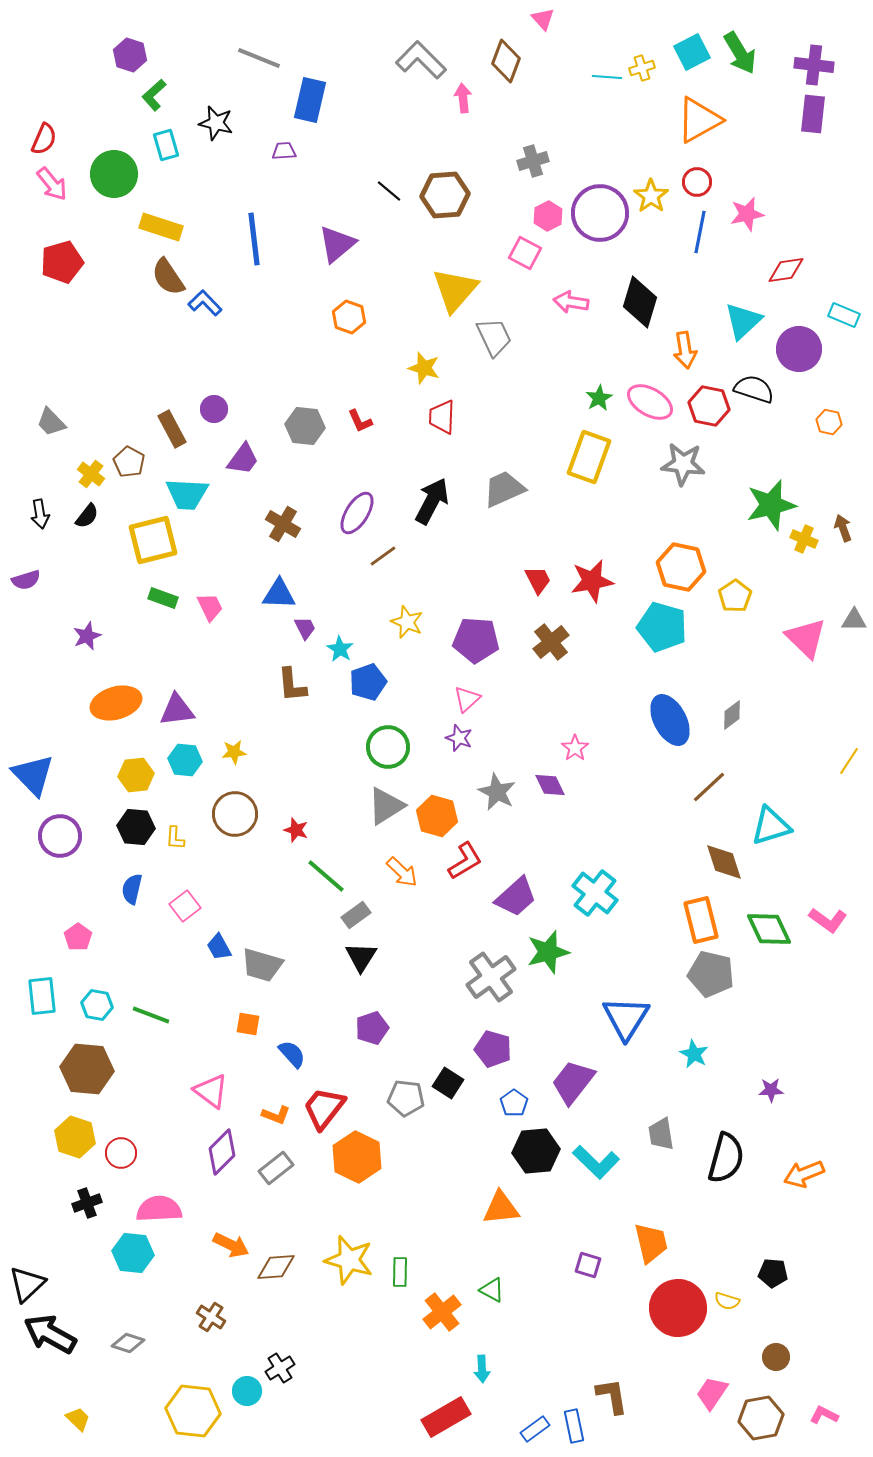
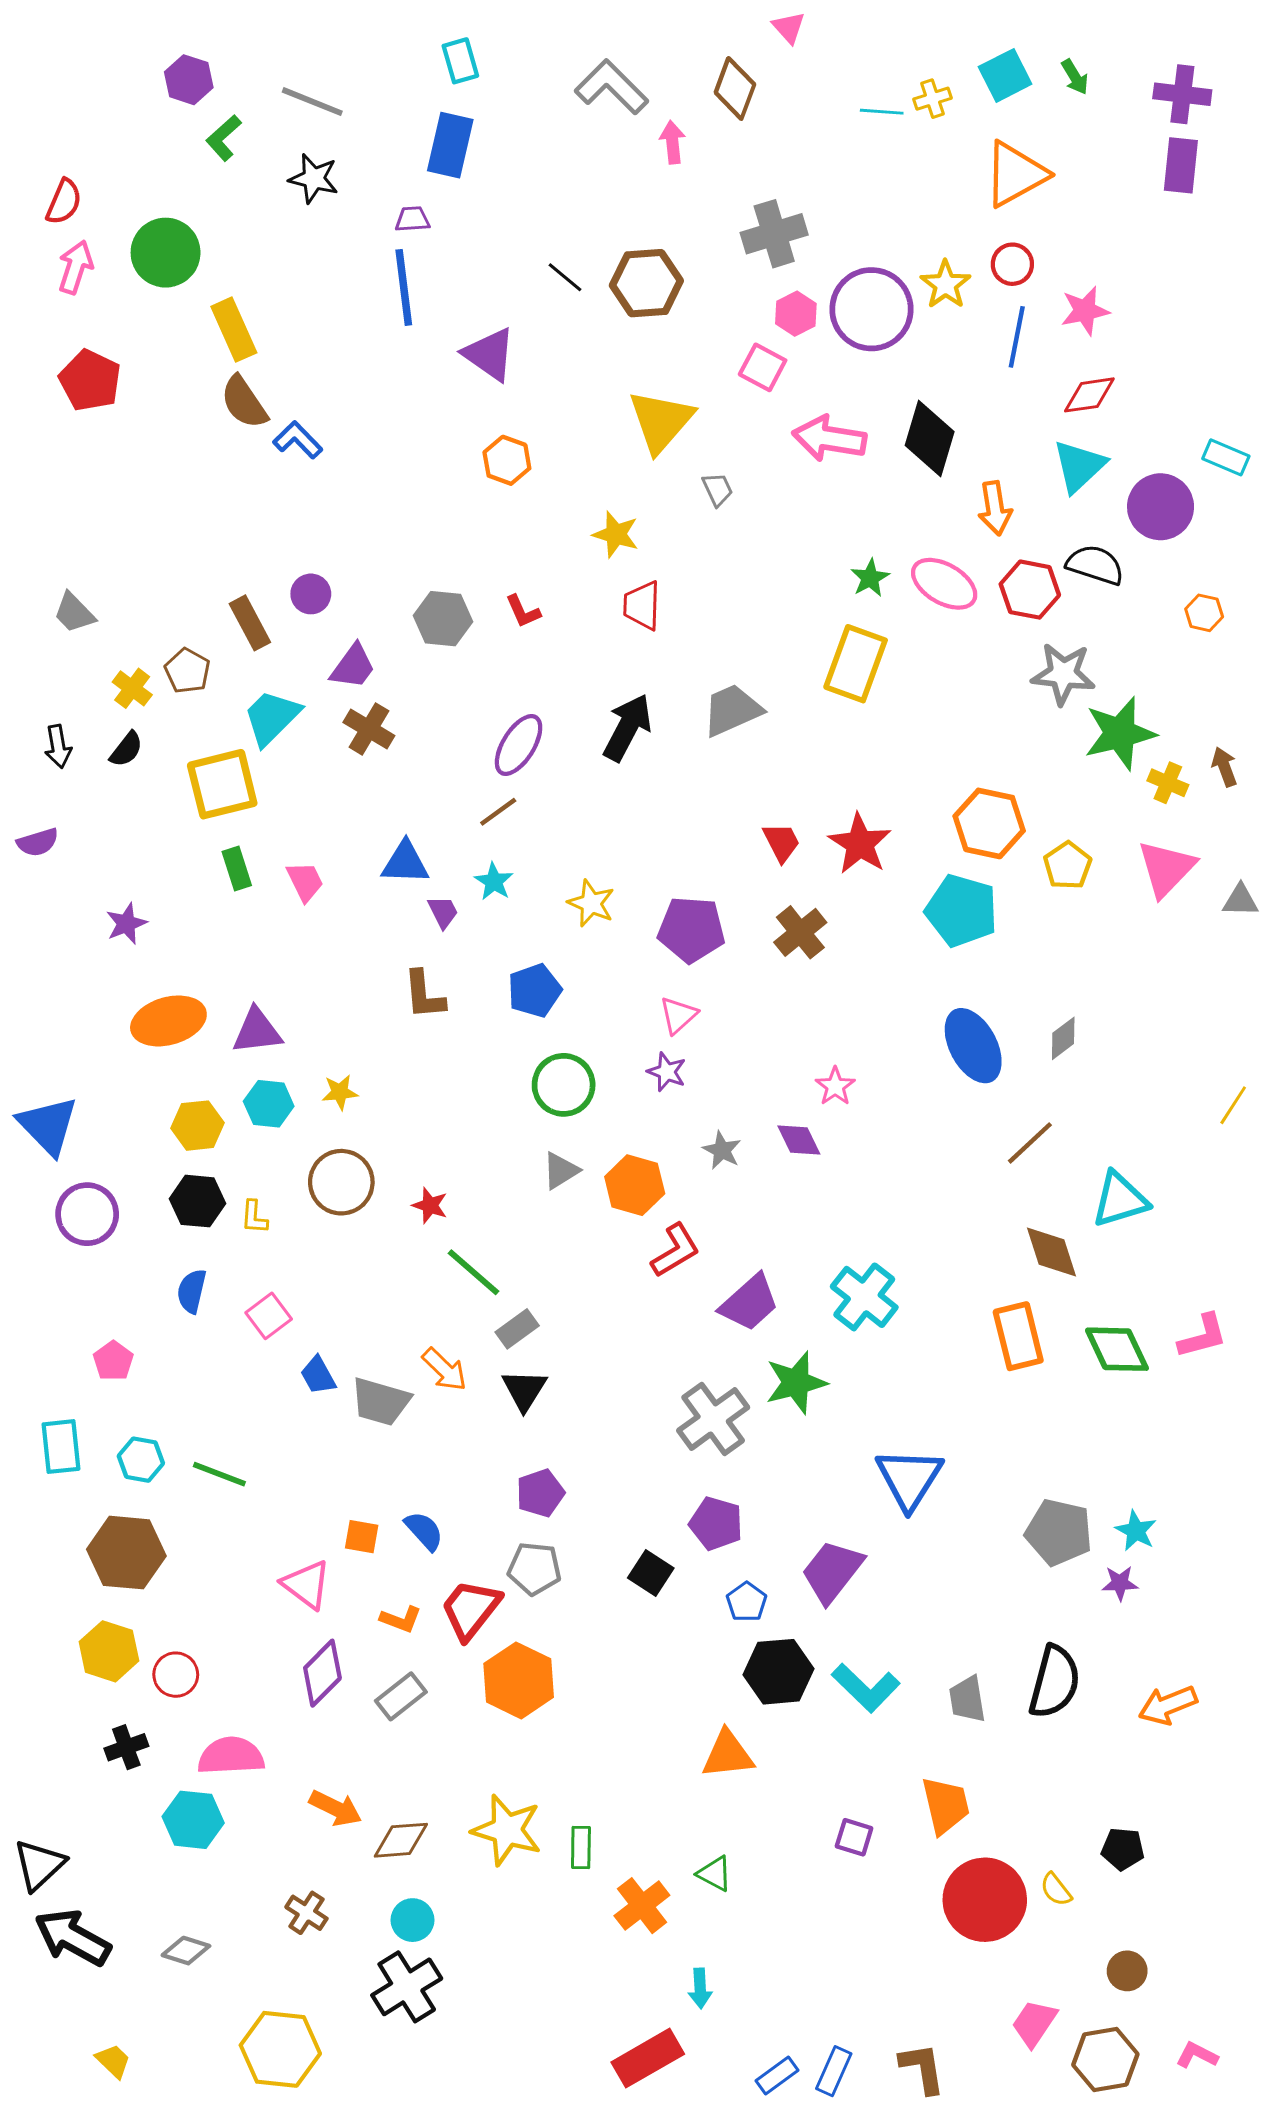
green arrow: (740, 53) -> (1075, 77), size x0.6
gray line: (259, 58) -> (312, 102), moved
cyan rectangle: (166, 145) -> (460, 61), moved
gray cross: (533, 161) -> (774, 234), size x1.4
pink arrow: (52, 184) -> (76, 267), turned -123
yellow rectangle: (161, 227) -> (234, 330), turned 48
blue line: (254, 239) -> (404, 287), moved
purple triangle: (337, 244) -> (489, 354), turned -45
red pentagon: (62, 262) -> (90, 380), turned -30
red diamond: (786, 270) -> (1089, 395), moved
pink arrow: (571, 302) -> (829, 439), size x1.4
gray trapezoid: (494, 337) -> (718, 489), size x0.6
gray star: (683, 464) -> (1063, 674), moved
cyan trapezoid: (187, 494) -> (272, 717), turned 132
brown cross: (283, 524) -> (369, 729), moved
brown line: (383, 556) -> (498, 812), moved
red star: (592, 581) -> (860, 844), turned -30
green rectangle: (163, 598) -> (237, 868), turned 52
pink triangle: (806, 638) -> (1166, 868), moved, turned 30
cyan star: (340, 649) -> (494, 882), moved
gray star: (497, 792) -> (722, 1150), size x0.7
gray triangle: (386, 806) -> (561, 1171), size x0.7
orange arrow: (402, 872) -> (444, 1370), moved
pink L-shape: (828, 920) -> (1203, 1336), turned -51
gray pentagon: (711, 974) -> (1059, 1532), moved
orange square: (248, 1024) -> (362, 1537), moved
cyan star: (694, 1054) -> (1136, 1531), moved
gray pentagon: (406, 1098) -> (535, 1569), moved
gray trapezoid: (661, 1134) -> (967, 1699), moved
yellow semicircle: (727, 1301) -> (1056, 1890), turned 35
black cross: (280, 1368) -> (407, 1987), size x1.6
cyan circle: (247, 1391) -> (412, 1920), moved
brown L-shape: (612, 1396) -> (922, 2068), moved
blue rectangle: (574, 1426) -> (834, 2071), turned 36

